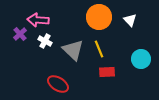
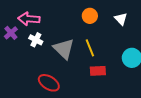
orange circle: (99, 17) -> (90, 16), size x0.6

